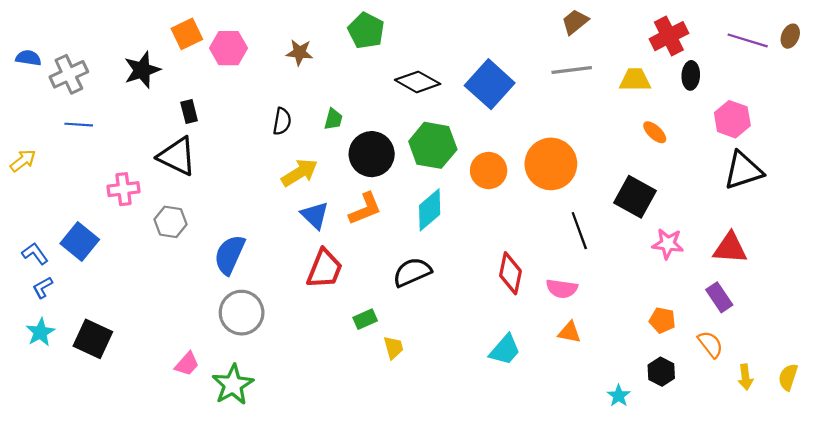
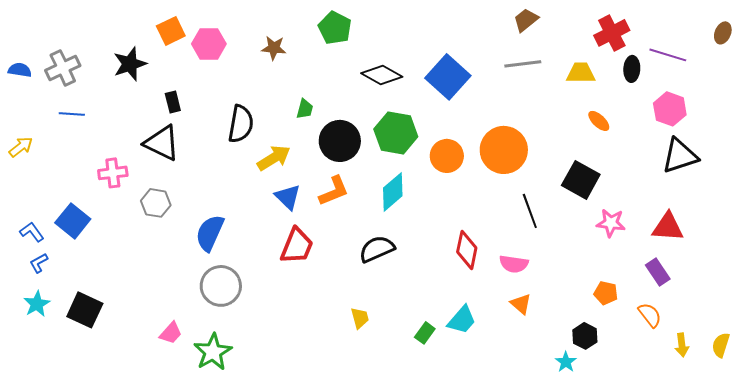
purple line: (748, 40) -> (668, 55), moved
blue semicircle: (28, 58) -> (20, 70), moved
black semicircle: (282, 121) -> (241, 124), moved, size x1.5
green rectangle: (365, 319) -> (425, 333), moved, turned -30
orange triangle: (569, 332) -> (521, 304), turned 30
black hexagon: (661, 372) -> (585, 336), moved

